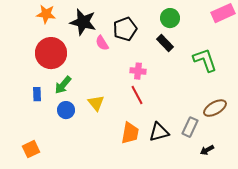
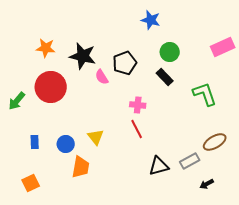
green arrow: (63, 85) -> (17, 101), moved
blue rectangle: (37, 94) -> (35, 142), moved
gray rectangle: (190, 127) -> (190, 161), turned 36
orange trapezoid: (130, 133) -> (81, 167), moved

